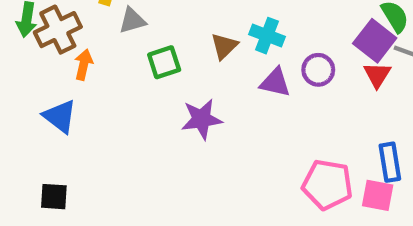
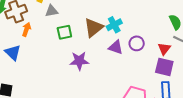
cyan cross: (267, 36) -> (114, 25), turned 35
purple square: (375, 41) -> (164, 67), moved, turned -30
brown triangle: (224, 46) -> (93, 28), size x1.5

